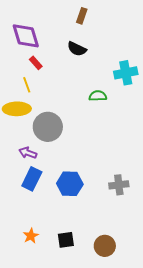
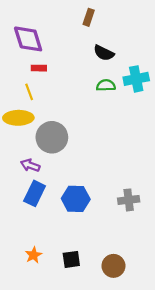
black semicircle: (77, 49) -> (104, 53), moved
red rectangle: (36, 63) -> (39, 68), turned -48
green semicircle: (98, 96) -> (106, 85), moved

